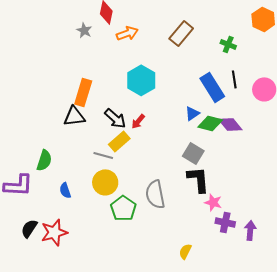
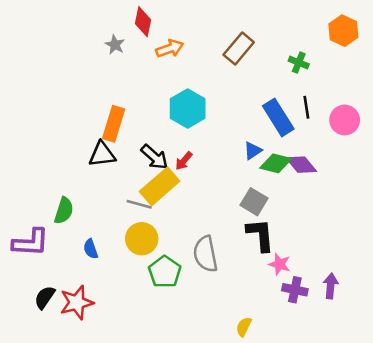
yellow rectangle: (119, 141) -> (160, 186), size x1.4
purple arrow: (250, 230) -> (331, 286), moved

